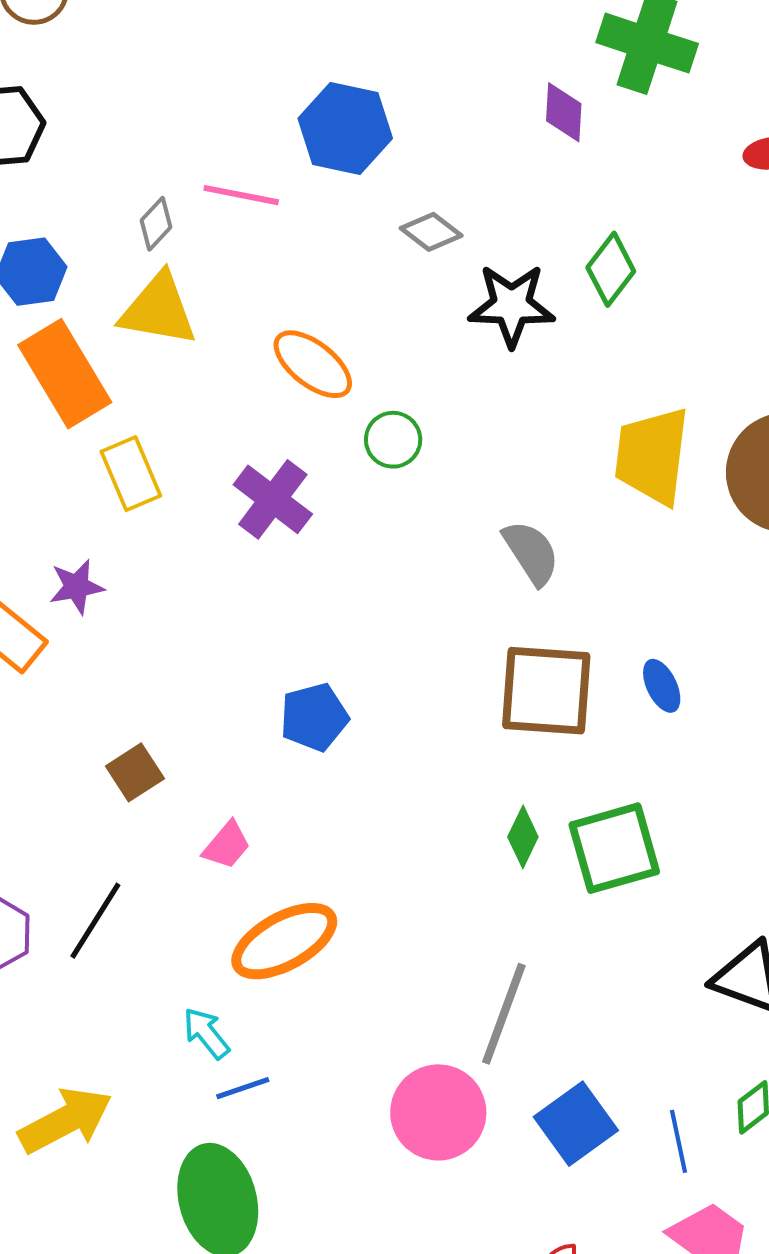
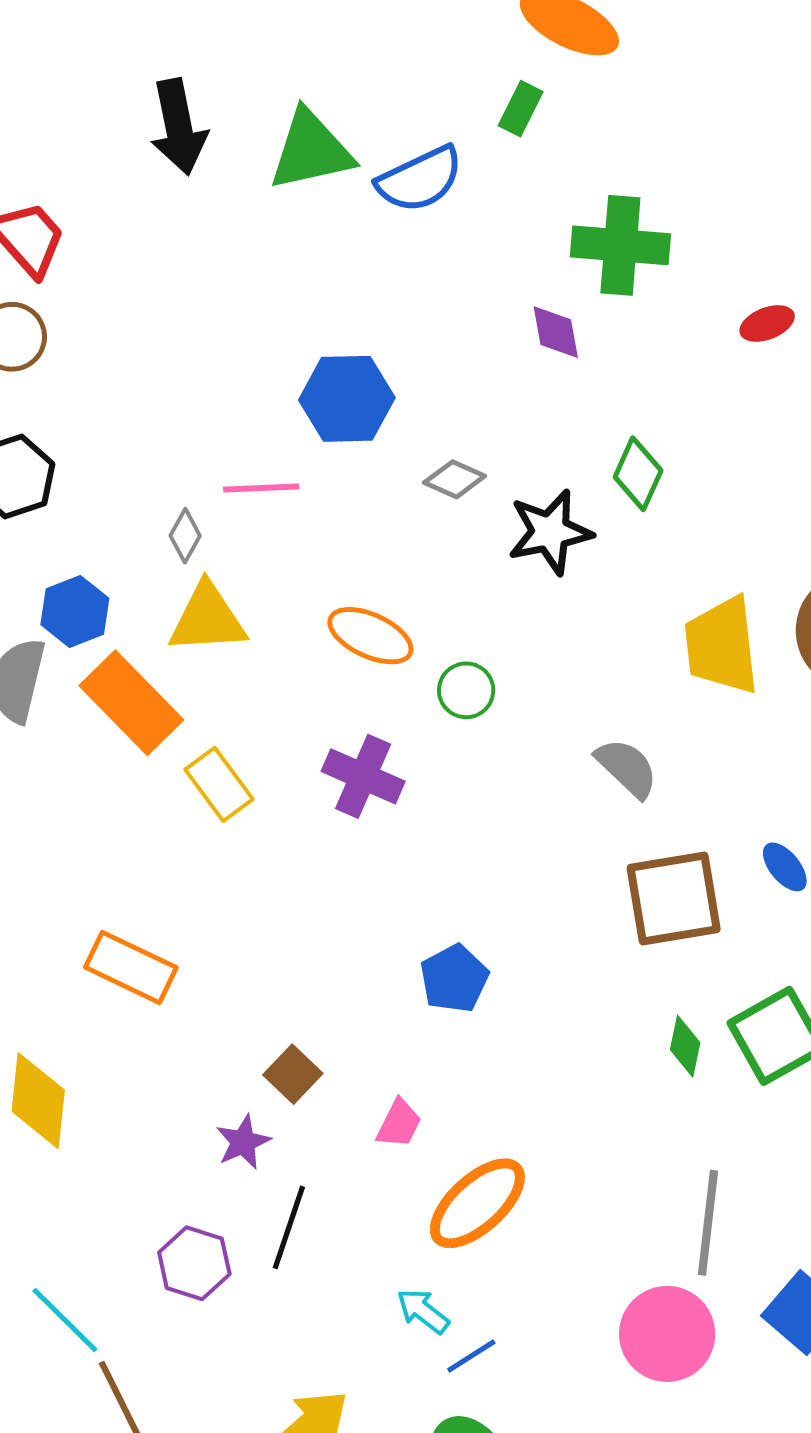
purple star: (76, 587) -> (243, 1142), moved

